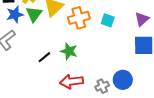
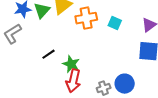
green star: (69, 51) -> (71, 64), moved
red arrow: (71, 82) -> (73, 81), turned -75

